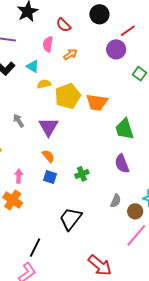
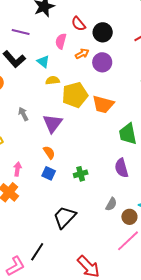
black circle: (99, 14) -> (103, 32), moved
purple circle: (116, 49) -> (102, 62), moved
black line: (35, 248) -> (37, 252), moved

